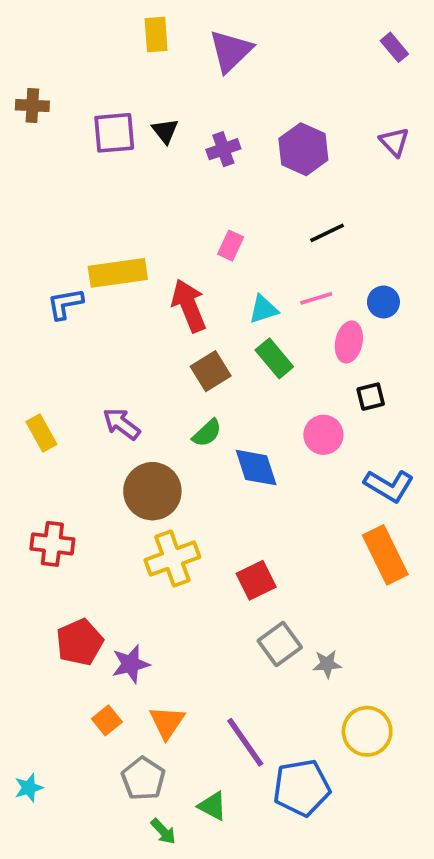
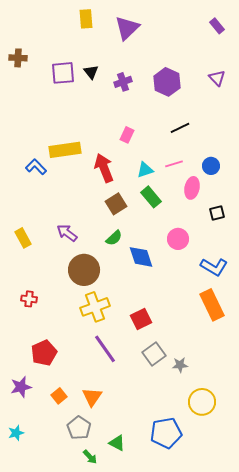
blue L-shape: (65, 304) -> (36, 167), turned 55
black square: (371, 397) -> (217, 213), moved
red cross: (52, 544) -> (29, 299), size x0.7
purple star: (131, 664) -> (21, 387), moved
purple line: (245, 742) -> (105, 349), moved

